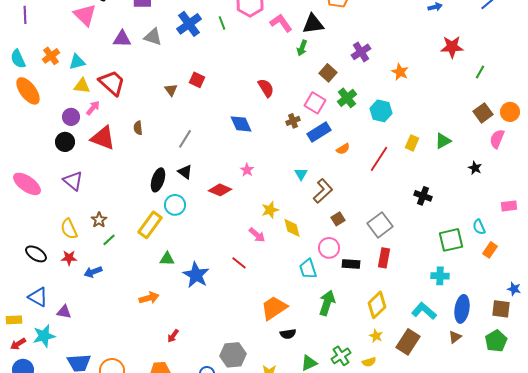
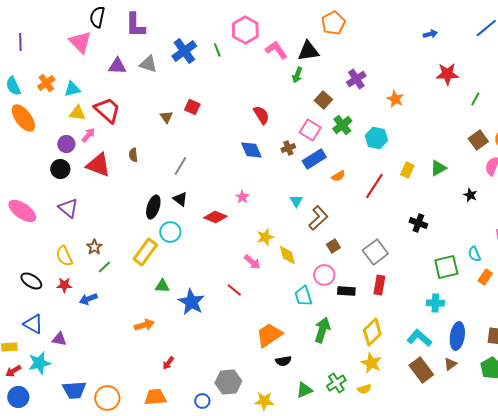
blue diamond: (241, 124) -> (251, 150), moved
yellow star: (376, 336) -> (371, 363), size x1.5
brown rectangle: (408, 342) -> (421, 370), moved, turned -70

